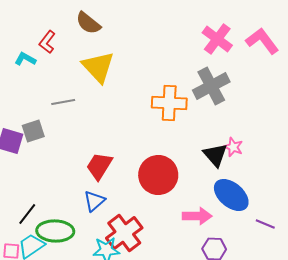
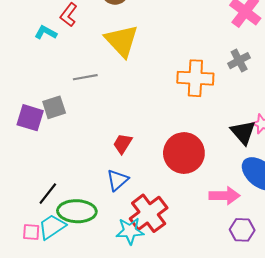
gray cross: (211, 86) -> (239, 61), size x0.6
red trapezoid: (99, 166) -> (123, 144), size x0.7

